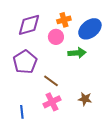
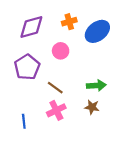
pink circle: (56, 37) -> (61, 51), moved
green arrow: (77, 53) -> (96, 85), moved

